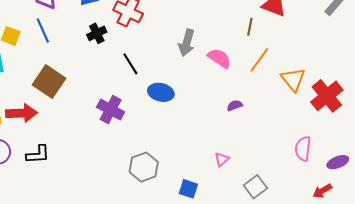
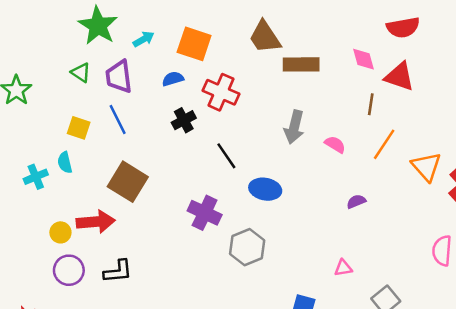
pink semicircle: (219, 58) -> (335, 144), size x0.7
pink triangle: (222, 159) -> (343, 268), turned 35
gray hexagon: (144, 167) -> (247, 247), moved

